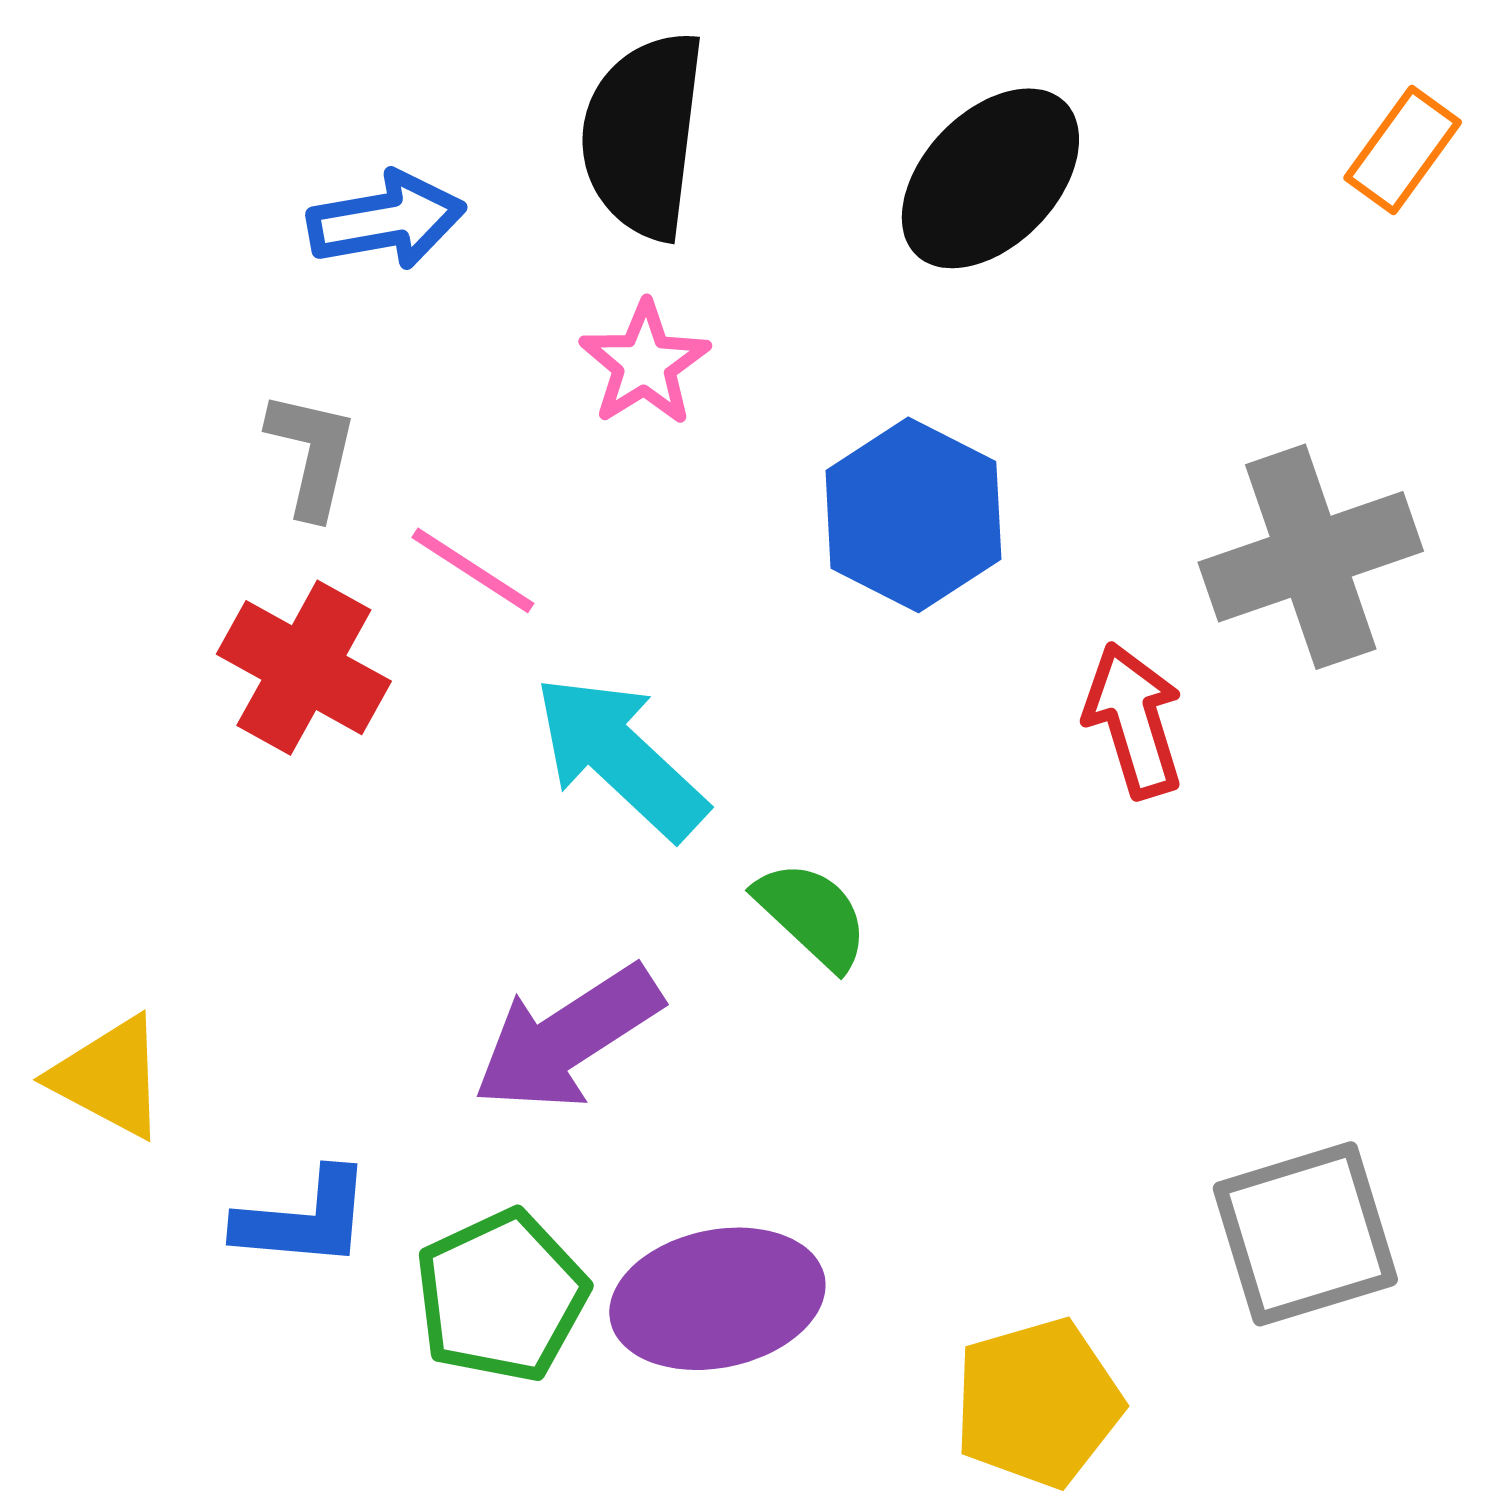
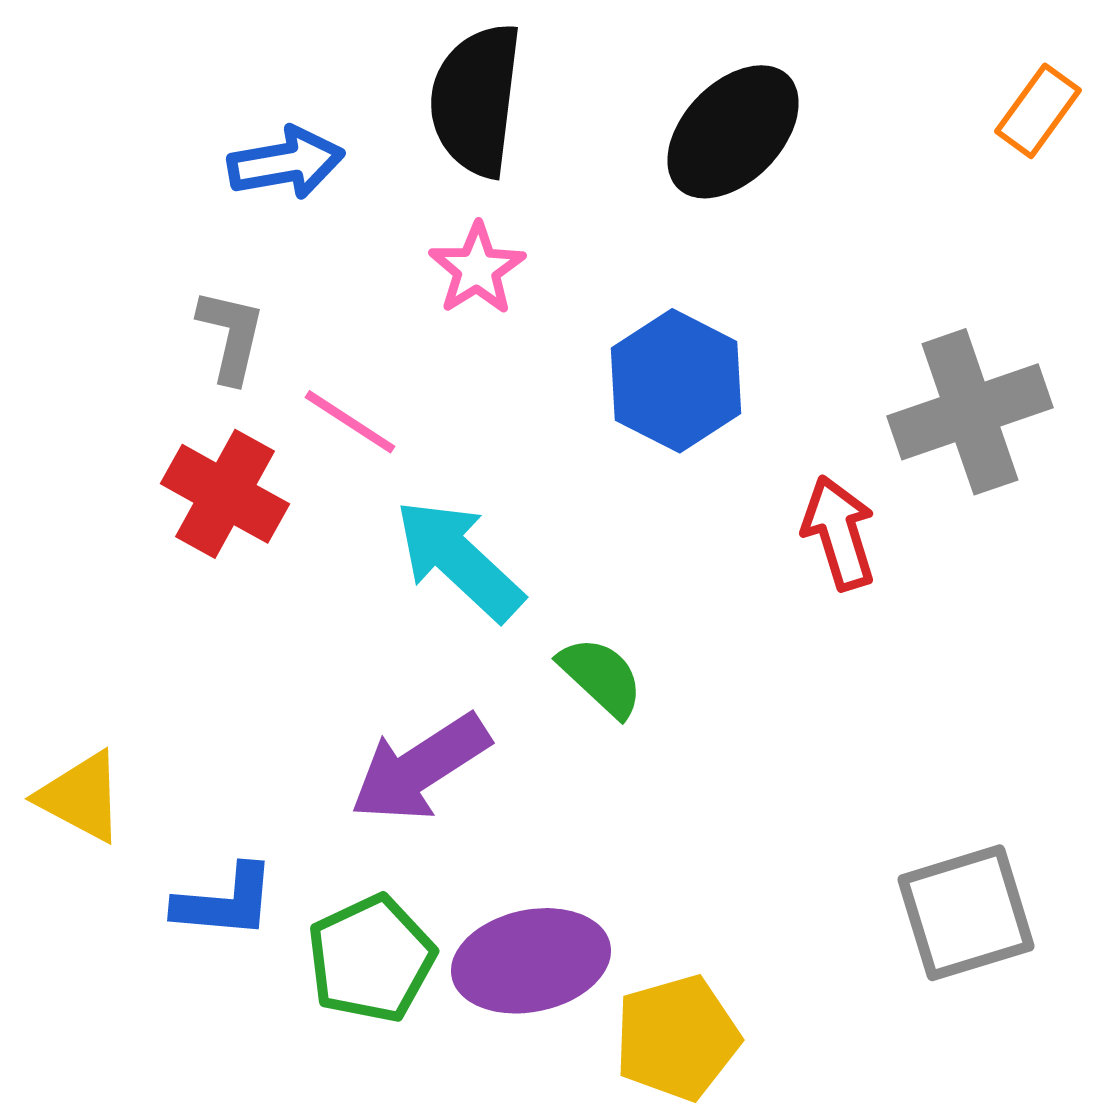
yellow pentagon: (1038, 1403) -> (677, 1038), moved

